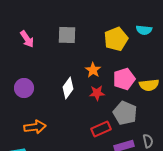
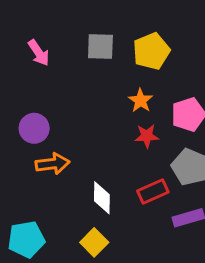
yellow pentagon: (116, 39) -> (151, 51), moved
white diamond: (68, 88) -> (102, 198), moved, turned -35
orange arrow: (35, 127) -> (53, 164), moved

